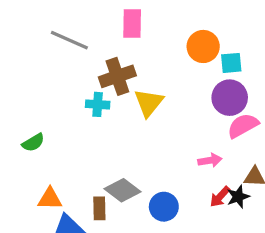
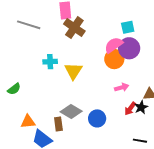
orange circle: (203, 46) -> (114, 59), moved
brown cross: (117, 76) -> (74, 28), moved, turned -30
yellow triangle: (149, 103) -> (73, 71), moved
pink semicircle: (243, 126) -> (114, 45), moved

